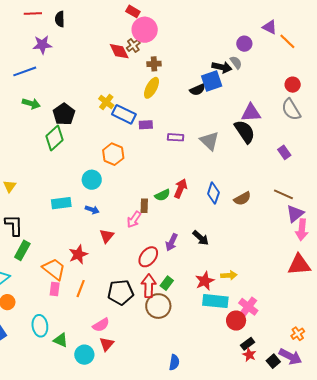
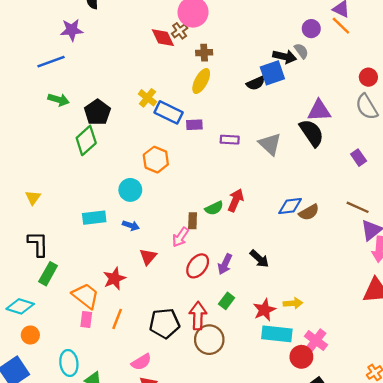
orange line: (287, 41) -> (341, 26), moved
blue diamond: (213, 193) -> (290, 206), moved, turned 65
red ellipse: (148, 257) -> (198, 266), moved
green rectangle: (167, 283) -> (227, 301), moved

